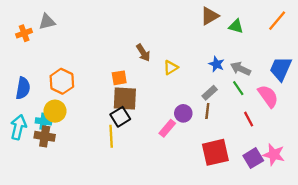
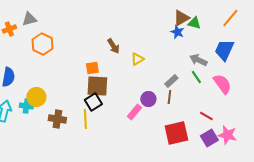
brown triangle: (210, 16) -> (181, 18), moved
blue star: (217, 64) -> (177, 32), moved
blue trapezoid: (281, 69) -> (224, 50), moved
orange hexagon: (62, 81) -> (42, 44), moved
red line: (249, 119) -> (206, 116), moved, turned -32
brown cross: (45, 136) -> (57, 119), moved

